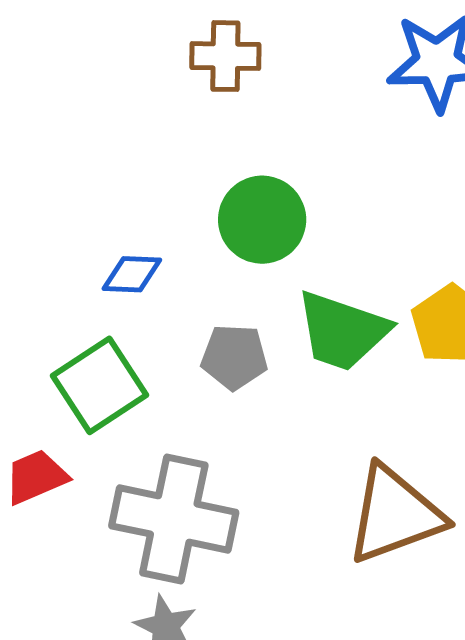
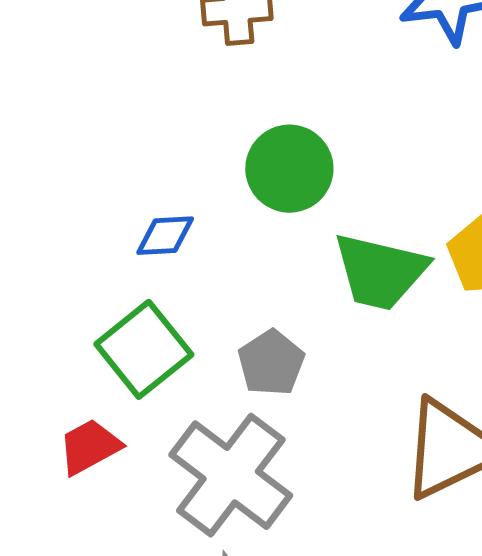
gray pentagon: (234, 357) -> (271, 363), moved, turned -30
gray cross: (174, 519) -> (231, 475), turned 31

